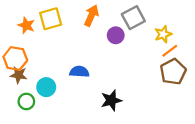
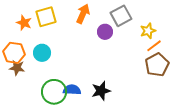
blue semicircle: (79, 72) -> (72, 90), moved
cyan circle: (46, 87) -> (42, 53), moved
green circle: (26, 101) -> (54, 92), moved, size x1.6

